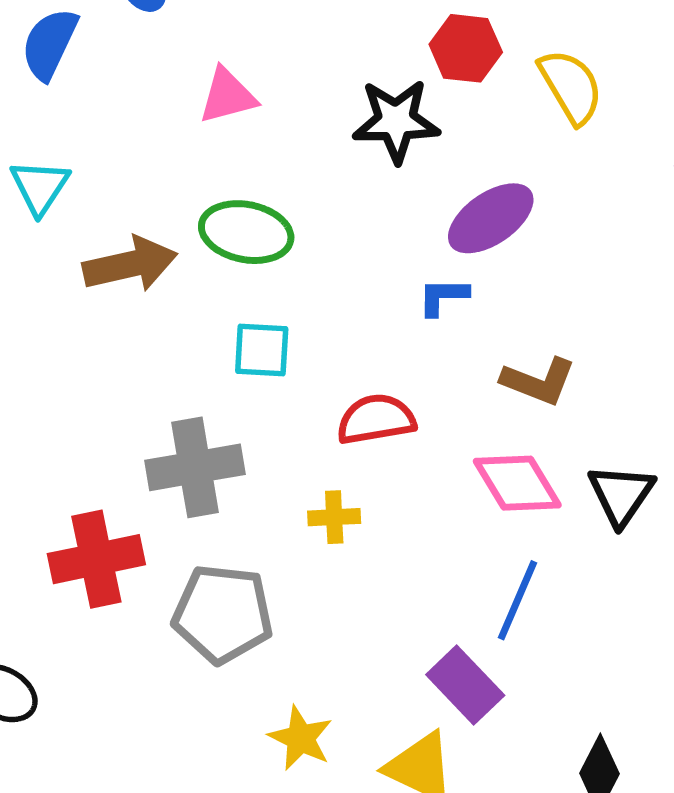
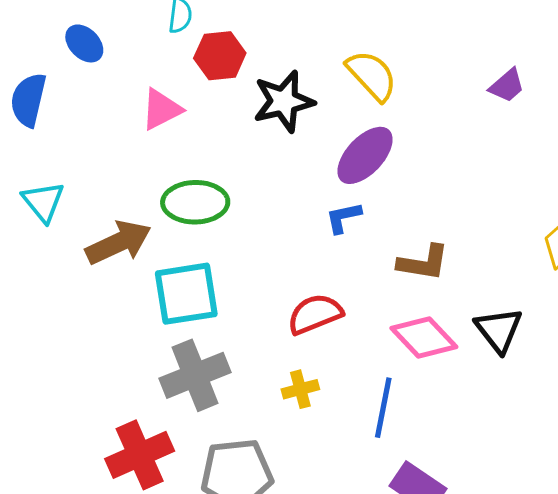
red hexagon: (466, 48) -> (220, 56), moved
yellow semicircle: (571, 86) -> (372, 75), moved
cyan square: (262, 350) -> (186, 294), moved, size x1.5
blue line: (517, 600) -> (383, 408), moved

